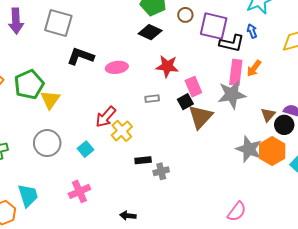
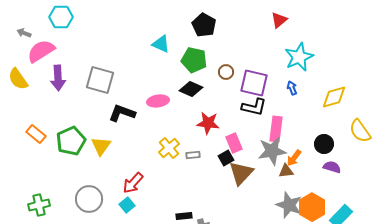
black L-shape: (232, 43) -> (254, 107), moved
pink ellipse: (117, 67) -> (158, 101), moved
orange arrow: (254, 68) -> (294, 158), moved
yellow triangle: (50, 100) -> (101, 146), moved
brown triangle: (268, 115) -> (286, 171), moved, turned 42
red arrow: (106, 117) -> (133, 183), moved
black circle: (284, 125) -> (324, 144), moved
yellow cross: (122, 131) -> (169, 148), moved

